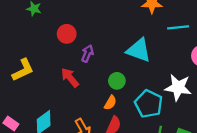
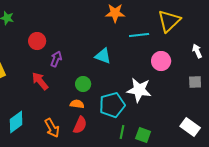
cyan triangle: (139, 50) -> (103, 56), size x0.7
orange semicircle: (110, 103) -> (77, 104), turned -112
cyan pentagon: (149, 104) -> (112, 105), turned 30

